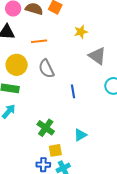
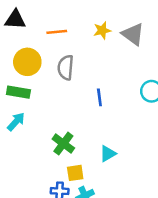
yellow star: (81, 32) -> (102, 30), moved
gray triangle: (97, 56) -> (133, 34), moved
gray semicircle: (46, 69) -> (66, 68), turned 30

